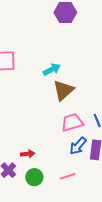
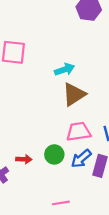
pink line: (67, 176) -> (61, 203), moved
green circle: (34, 177) -> (54, 154), moved

